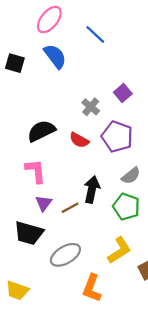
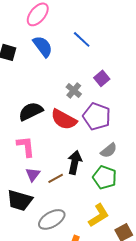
blue line: (95, 34) -> (82, 39), moved
red semicircle: (79, 140) -> (64, 119), size x1.5

